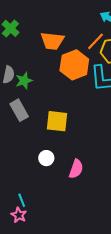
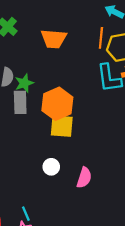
orange line: (96, 41) -> (101, 38), turned -36
orange hexagon: (74, 65) -> (57, 104), moved
gray rectangle: (19, 110) -> (20, 102), moved, turned 30

